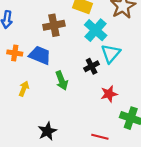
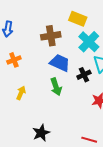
orange cross: (15, 53) -> (14, 60), turned -32
blue trapezoid: (40, 55) -> (60, 63), moved

